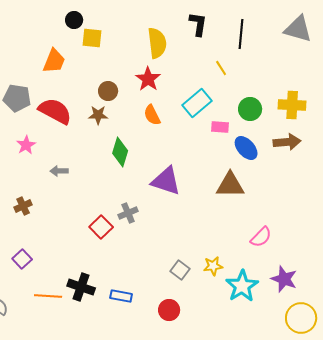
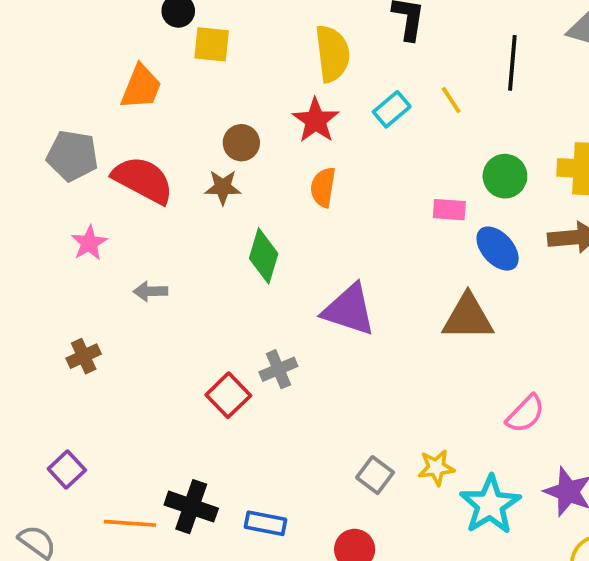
black line: (241, 34) -> (512, 63), moved
cyan rectangle: (197, 103) -> (392, 109), moved, size x0.7
orange semicircle: (152, 115) -> (323, 187), turned 35
purple square: (22, 259) -> (67, 469), moved

